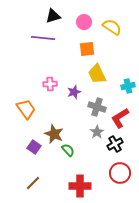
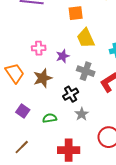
gray star: (97, 132) -> (82, 114), moved
brown star: (54, 134) -> (43, 78), moved, turned 30
black cross: (115, 144) -> (71, 94), moved
green semicircle: (68, 150) -> (50, 118), moved, turned -56

